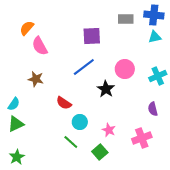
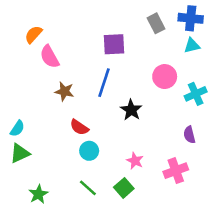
gray rectangle: (126, 19) -> (156, 23), turned 63
blue line: (84, 67) -> (104, 83), turned -35
pink circle: (125, 69) -> (165, 77), moved
brown star: (36, 79) -> (64, 91), moved
cyan circle: (80, 122) -> (89, 151), moved
green line: (71, 142) -> (88, 188), moved
green star: (17, 157) -> (38, 194), moved

